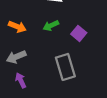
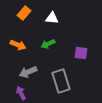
purple square: (79, 33) -> (81, 53), moved, turned -32
gray arrow: (16, 57) -> (28, 72), moved

